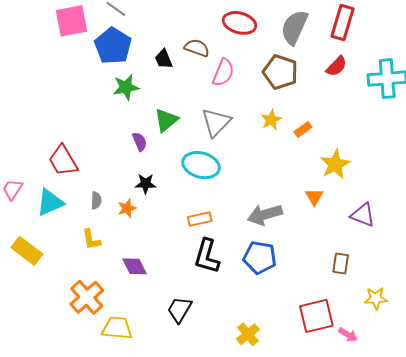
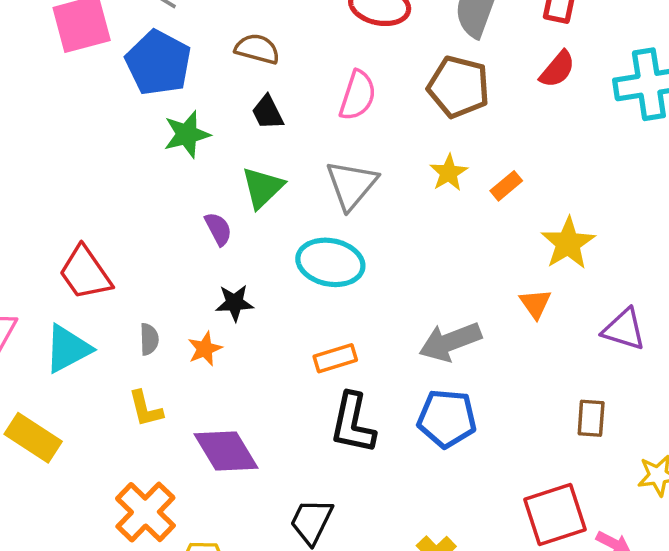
brown semicircle: (197, 48) -> (257, 49), moved
black trapezoid: (164, 59) -> (268, 112), moved
purple diamond: (135, 266) -> (226, 451), size x1.4

